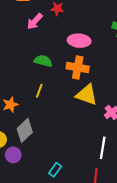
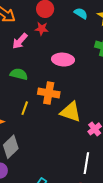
green semicircle: (43, 61) -> (19, 74), moved
orange cross: (78, 68) -> (49, 93), moved

